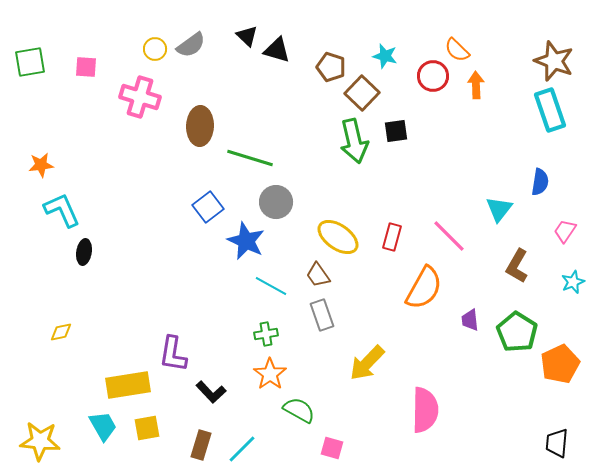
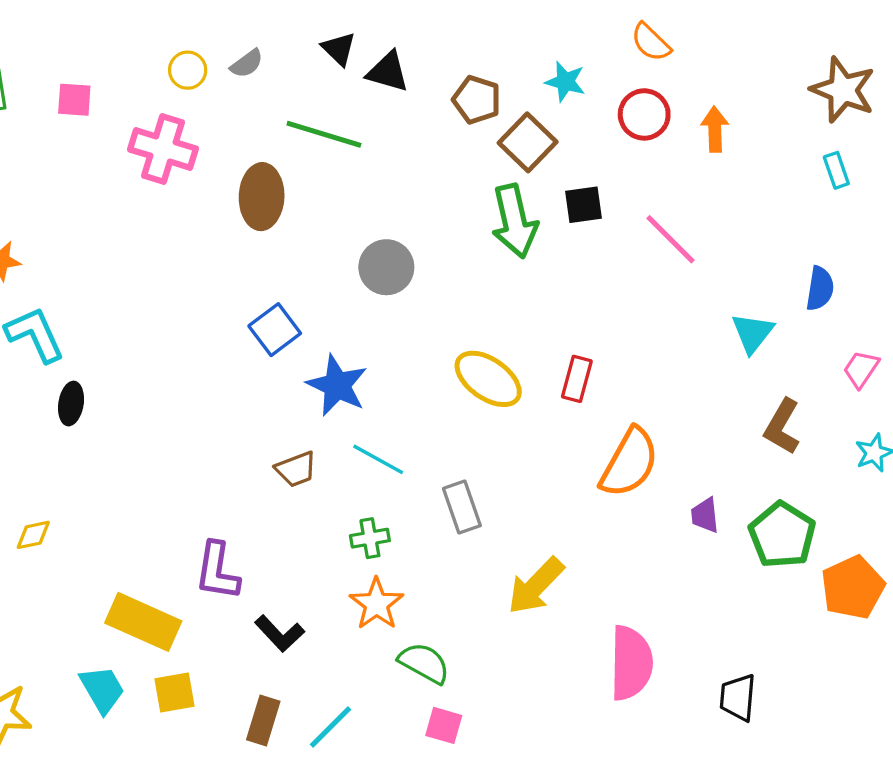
gray semicircle: (191, 45) -> (247, 64), size x0.7
orange semicircle: (457, 50) -> (651, 42), moved
cyan rectangle: (550, 110) -> (836, 170), size x0.5
green line: (250, 158) -> (324, 134), moved
gray circle: (276, 202) -> (386, 267), moved
pink line: (449, 236) -> (670, 239), moved
brown trapezoid: (318, 275) -> (296, 469), moved, turned -76
yellow rectangle: (128, 385) -> (143, 622), turned 33
black trapezoid: (557, 443) -> (738, 697), moved
pink square: (332, 448) -> (444, 725), moved

